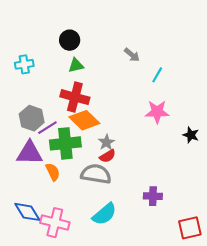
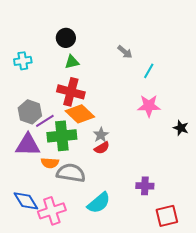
orange semicircle: (53, 172) -> (50, 163), turned 120
gray semicircle: (96, 174) -> (71, 173), moved
pink cross: (55, 223) -> (52, 211), turned -32
red square: (190, 228) -> (167, 216), moved

